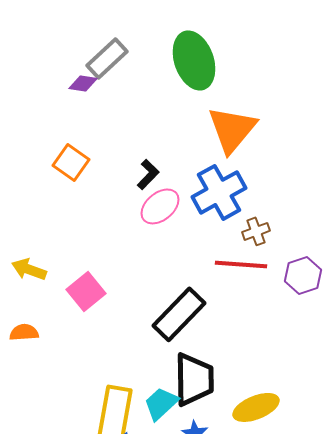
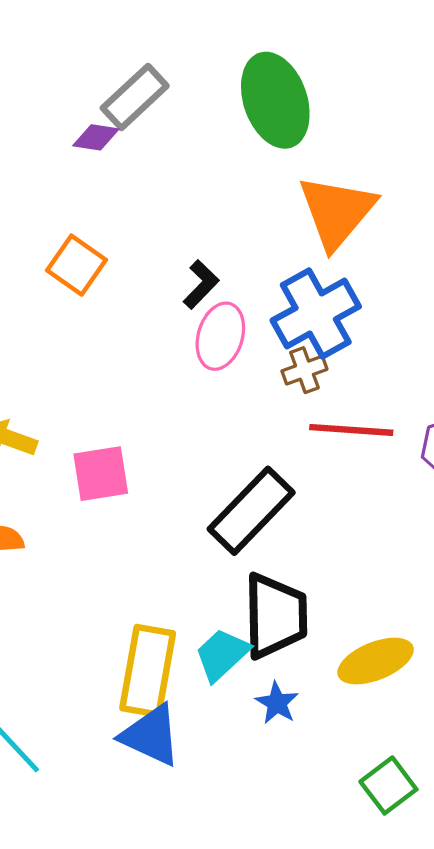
pink ellipse: (160, 206) -> (220, 336), turned -33
brown cross: (256, 231) -> (304, 370), moved
pink square: (86, 291) -> (101, 474), turned 30

